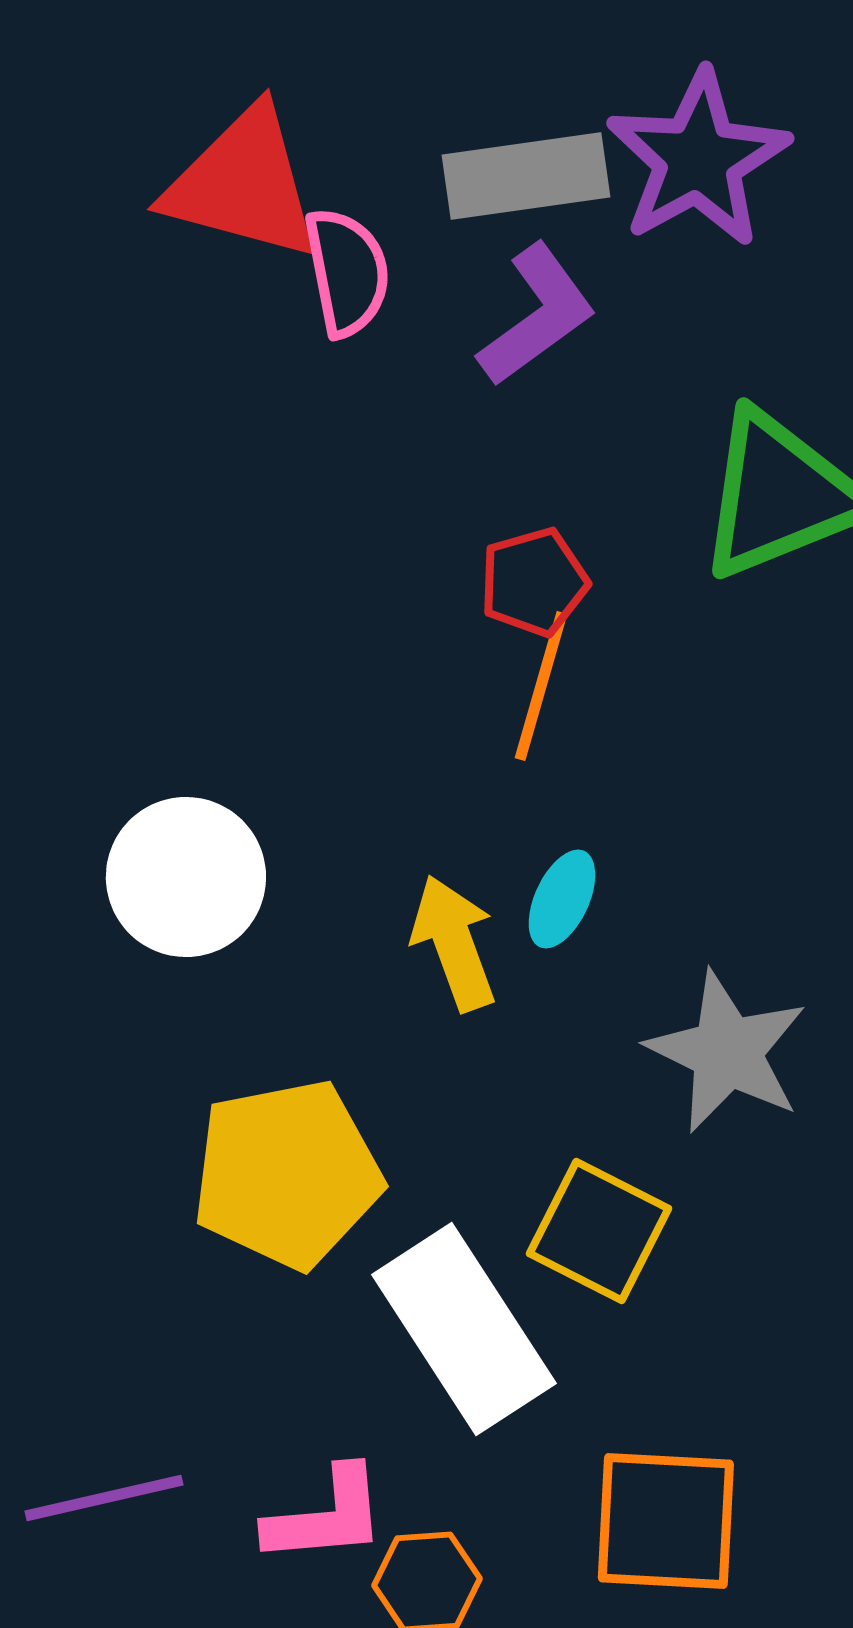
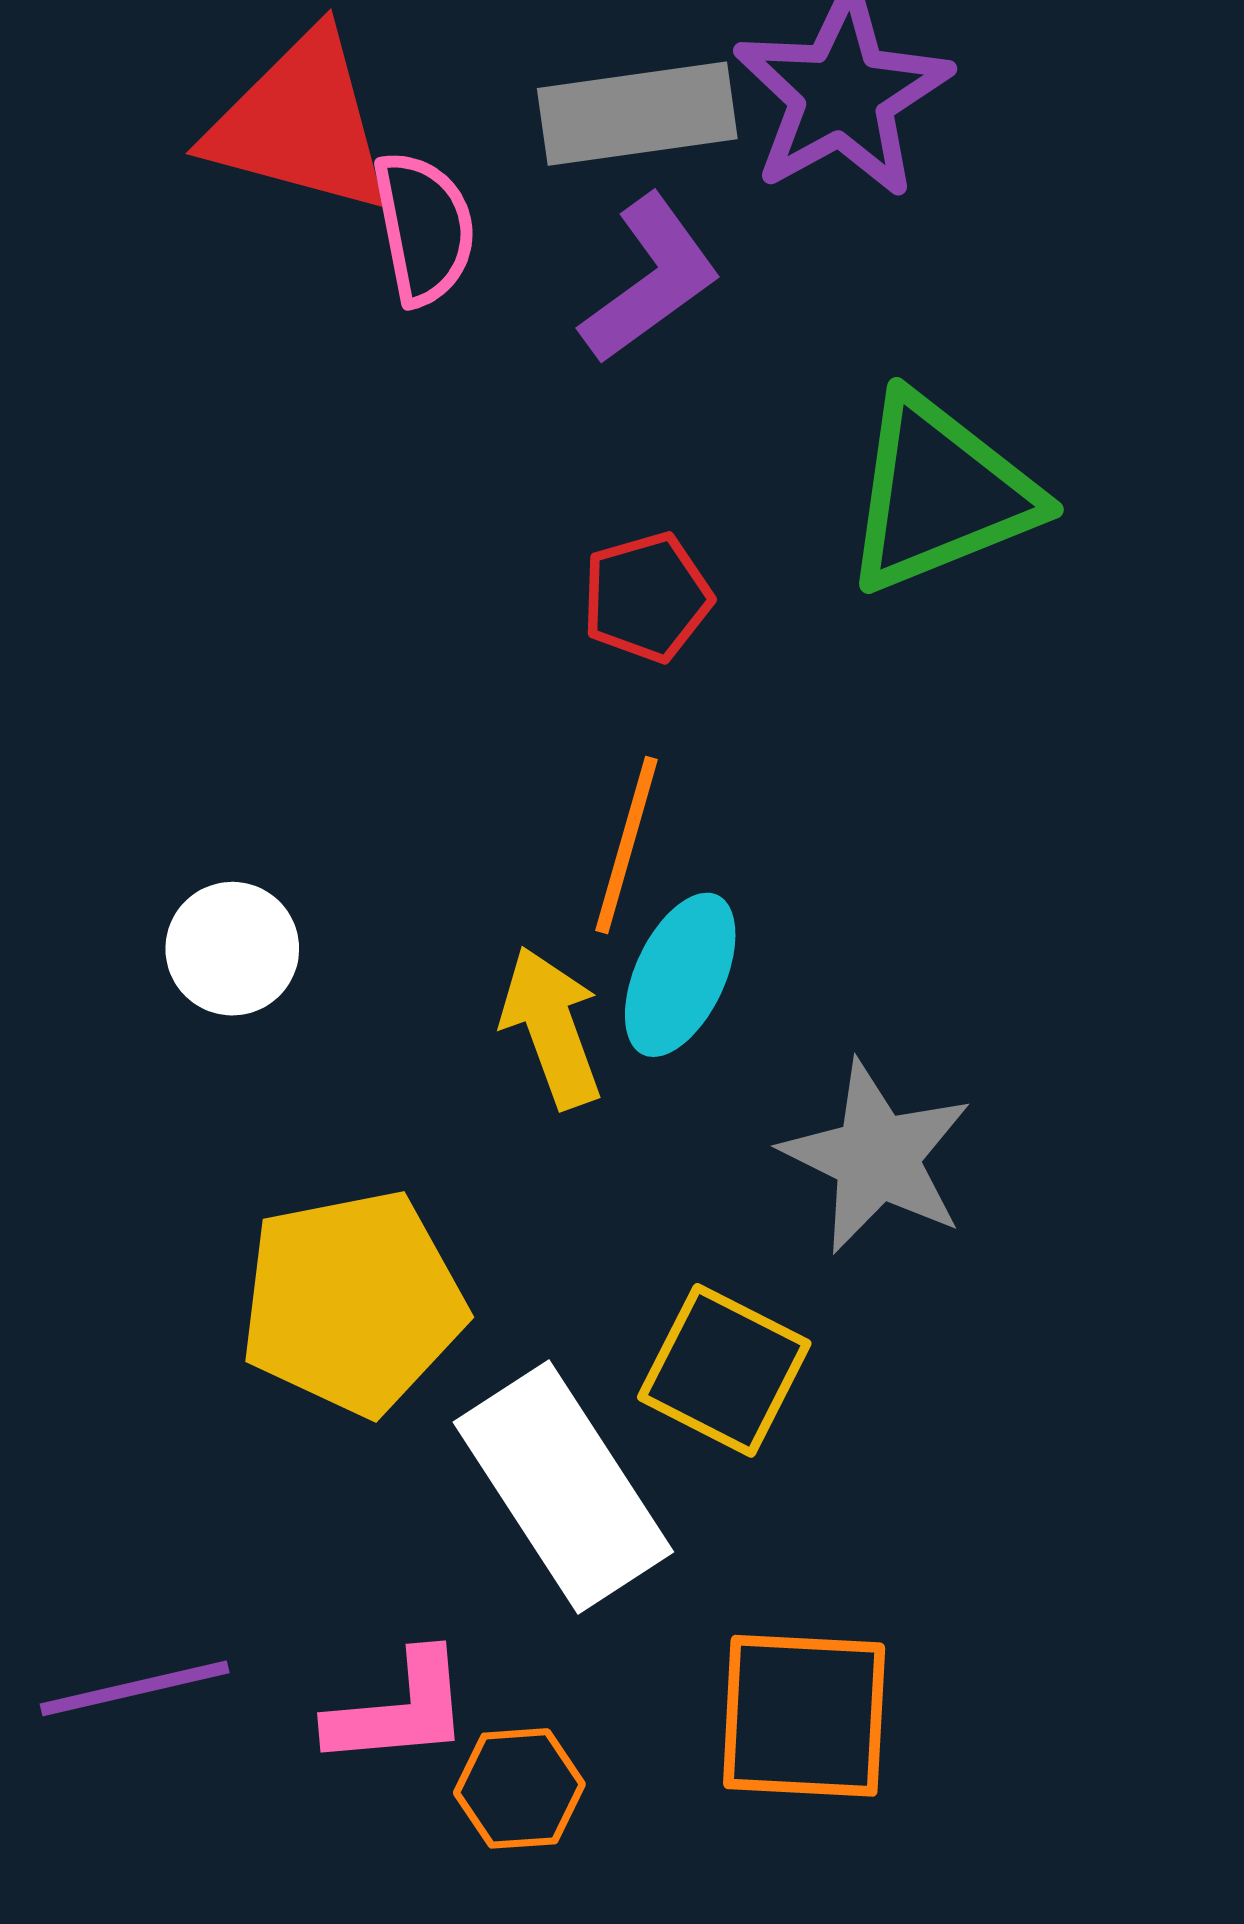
orange line: (541, 686) -> (627, 845), moved
white circle: (186, 877) -> (232, 949), size x0.7
cyan ellipse: (562, 899) -> (680, 975), size x1.4

